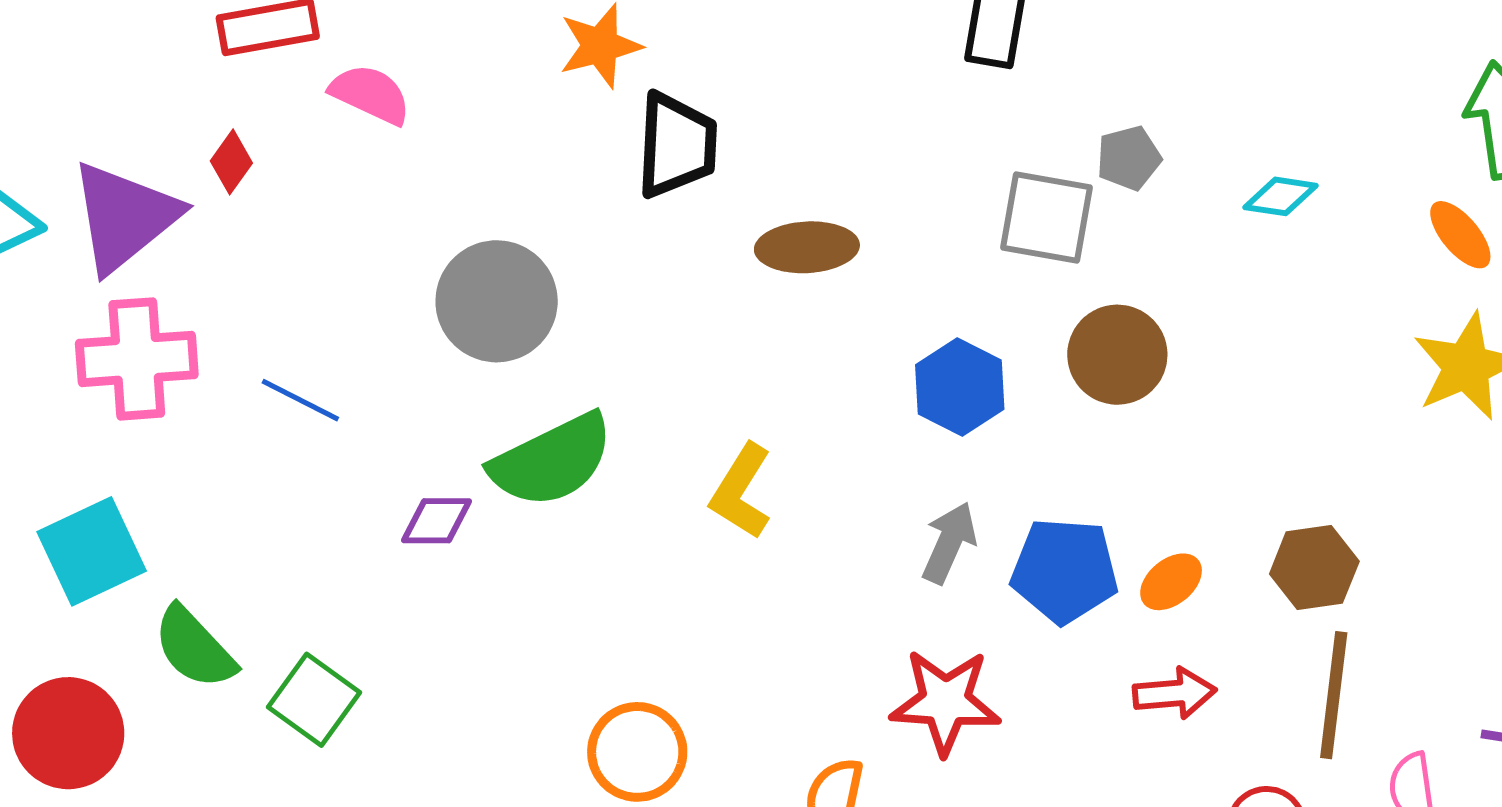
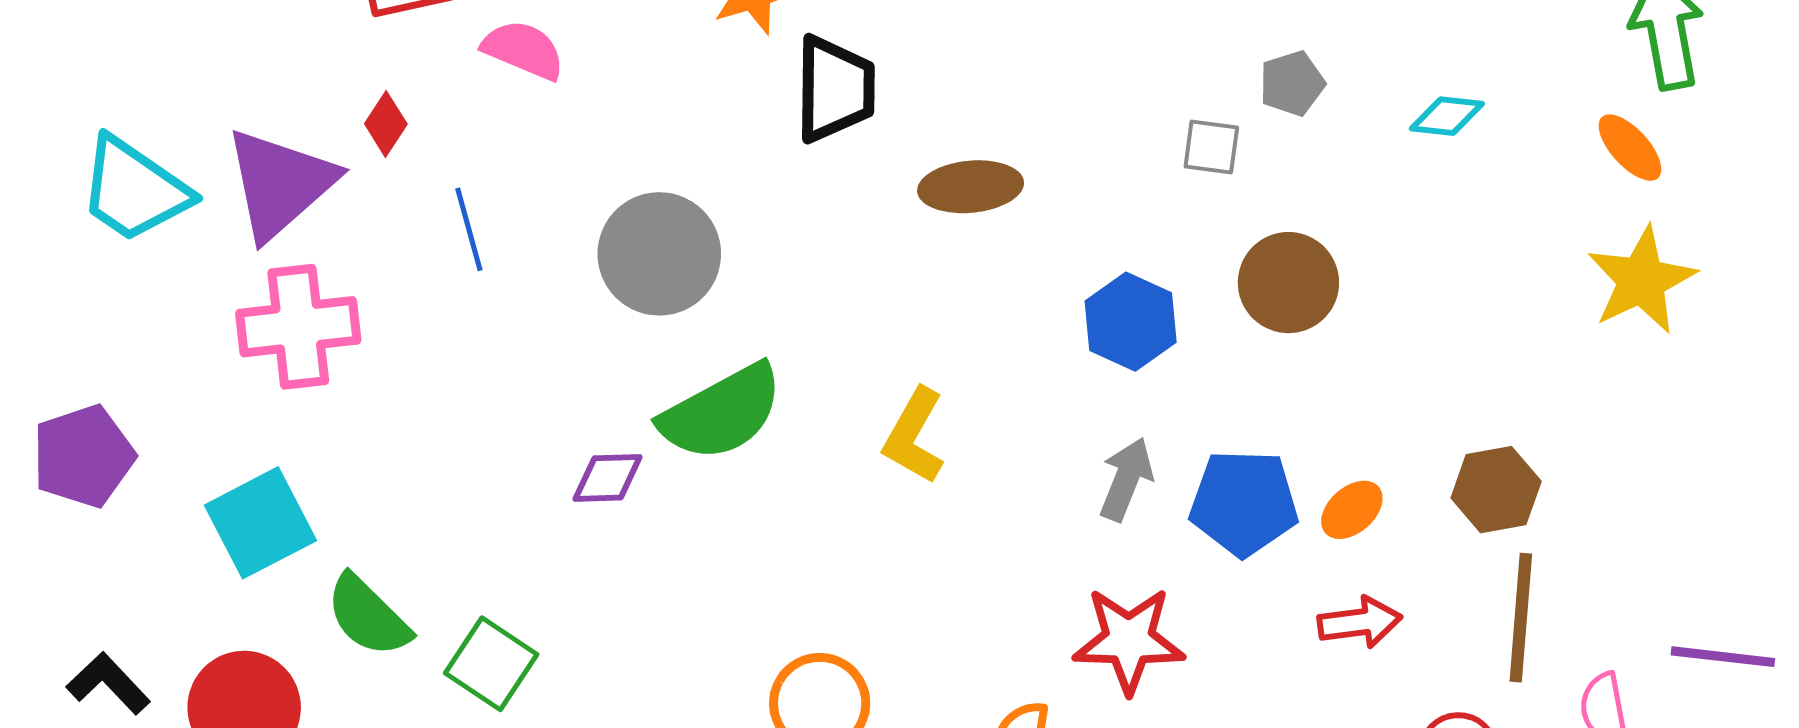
gray square: (1047, 218) -> (1211, 147), size x0.6
blue line: (300, 400) -> (469, 229), moved, turned 50

